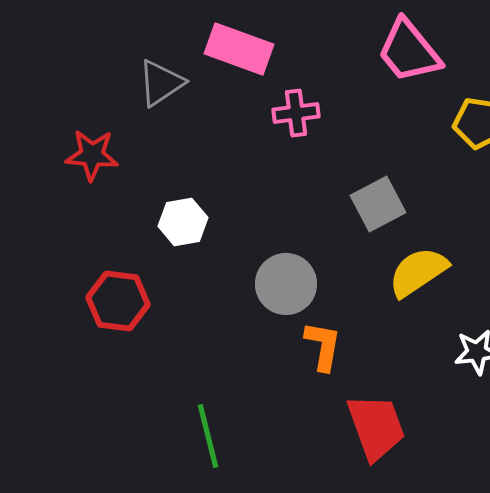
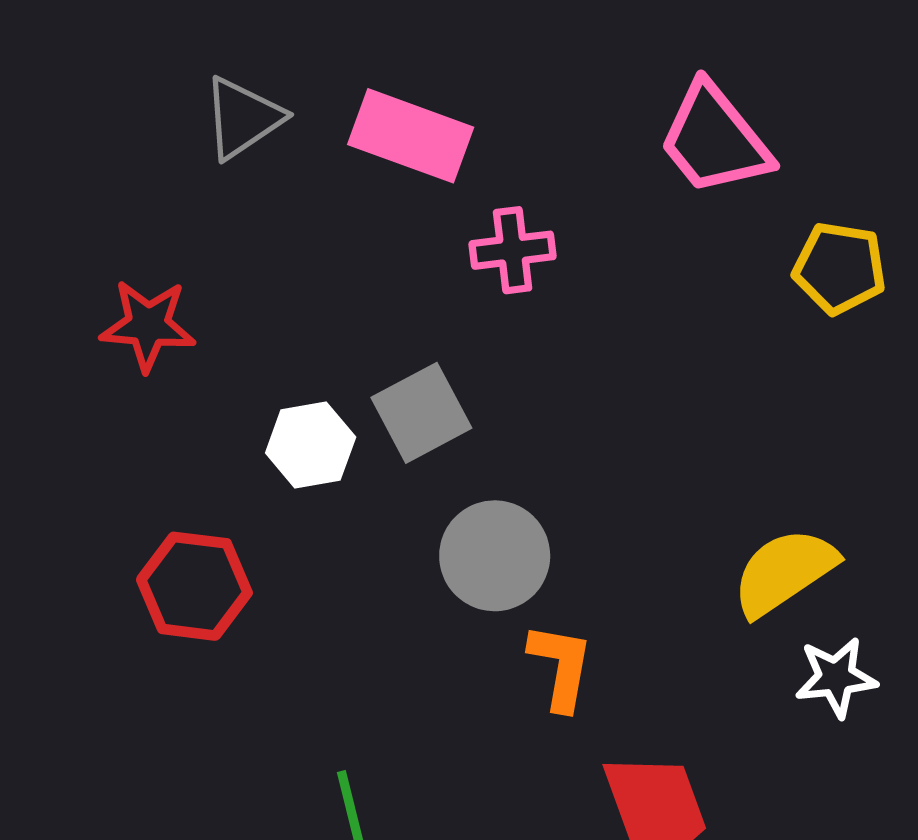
gray triangle: (161, 83) -> (243, 118), moved
gray square: (378, 204) -> (421, 413), moved
yellow semicircle: (418, 272) -> (784, 572), moved

